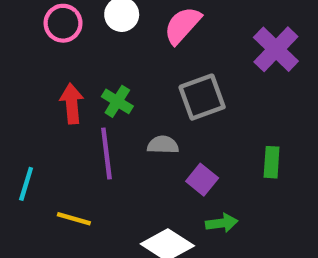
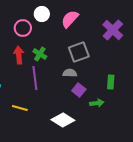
pink circle: (63, 23) -> (23, 28), moved
gray semicircle: (163, 145) -> (70, 73), moved
green arrow: (222, 223) -> (97, 103), moved

